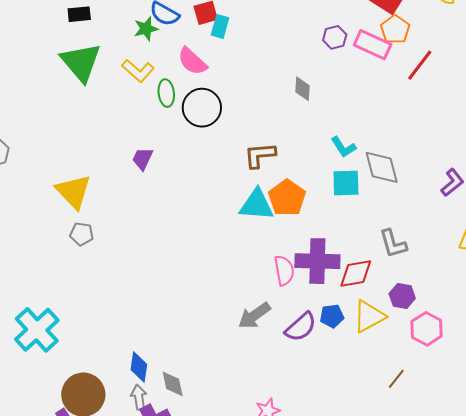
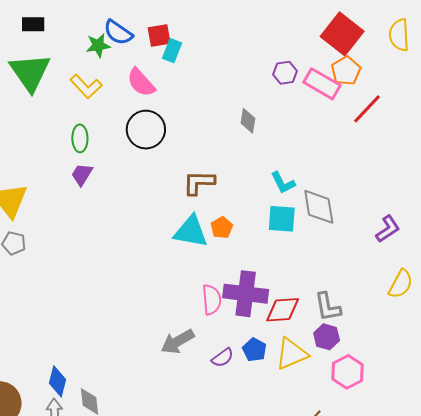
green ellipse: (166, 93) -> (80, 138), moved
orange pentagon: (287, 198) -> (222, 228), size x0.6
gray L-shape: (393, 244) -> (328, 307), moved
blue pentagon: (332, 316) -> (255, 350), turned 30
purple semicircle: (301, 327) -> (223, 358), size x0.7

